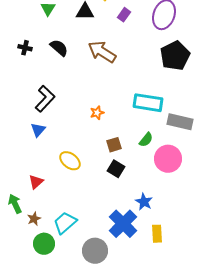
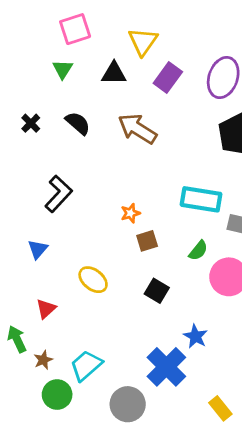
purple rectangle: (124, 15) -> (168, 78), size x1.5
black cross: (25, 48) -> (31, 123), turned 32
blue triangle: (38, 130) -> (38, 249), moved
brown square: (114, 145) -> (147, 241), moved
yellow rectangle: (157, 234) -> (220, 408), moved, turned -36

